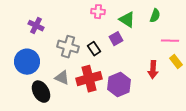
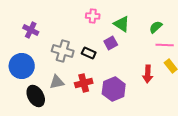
green semicircle: (155, 16) -> (156, 27), moved, turned -152
black rectangle: (94, 49) -> (89, 53), turned -32
gray triangle: (62, 78) -> (57, 82), turned -35
red cross: (89, 79) -> (84, 83), size x0.7

